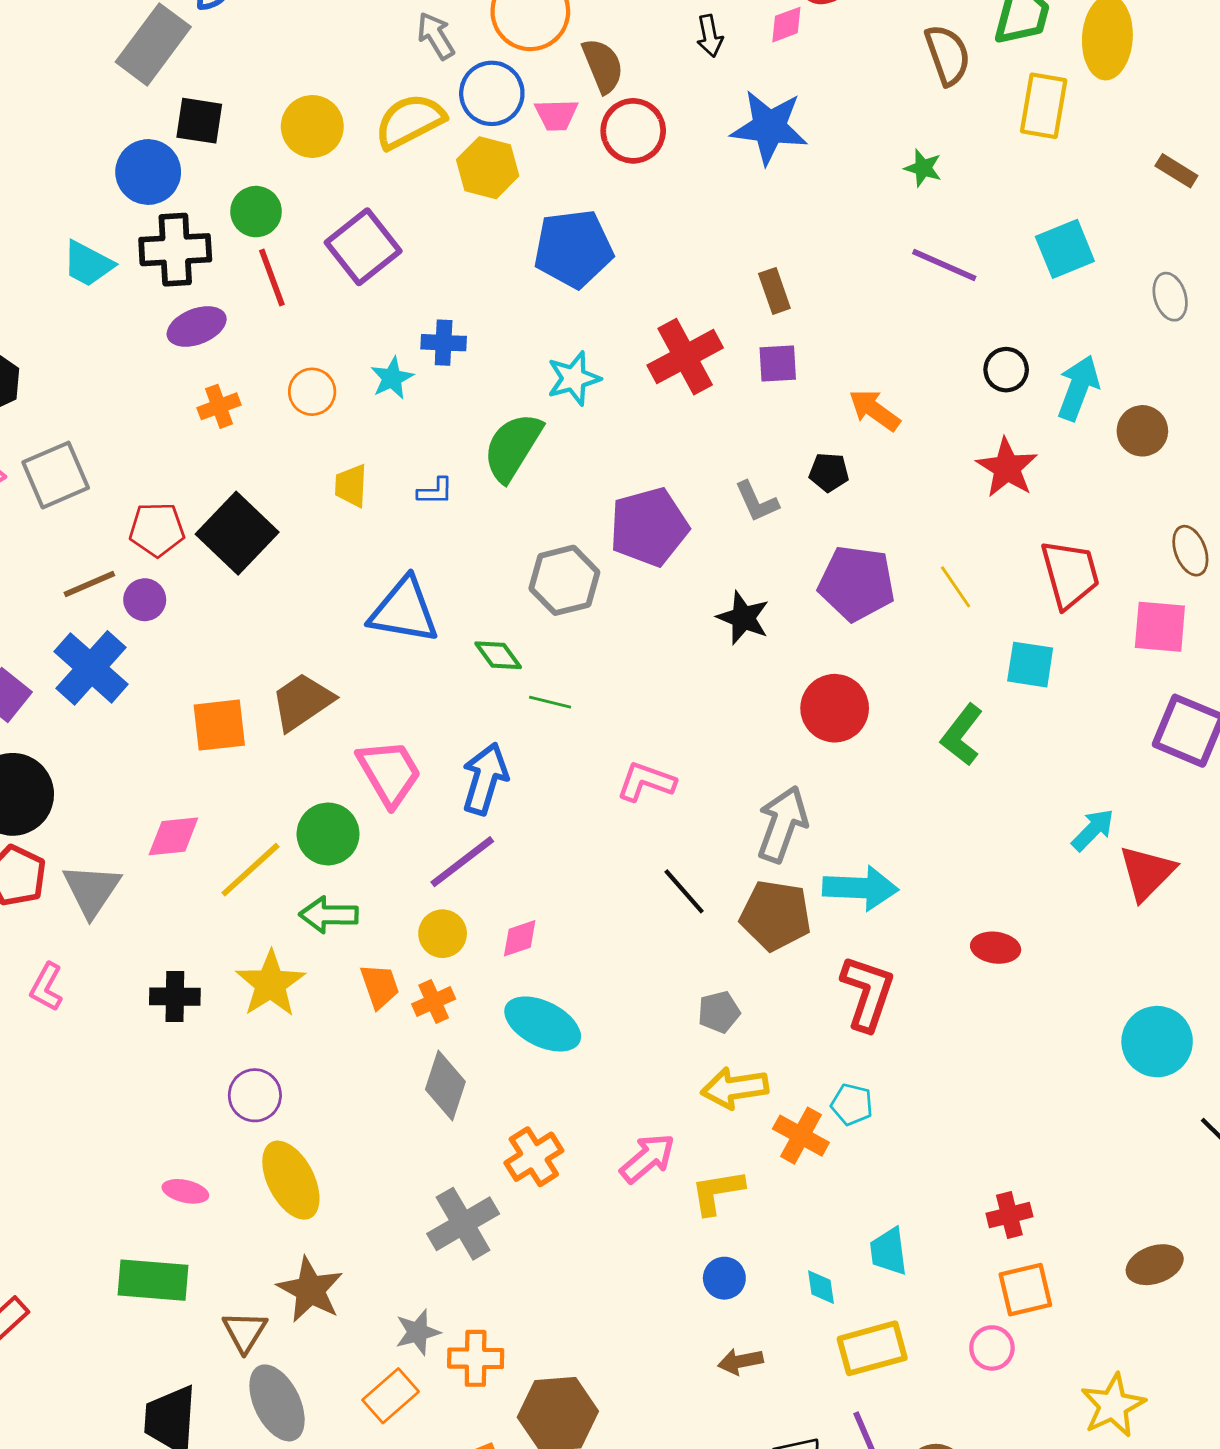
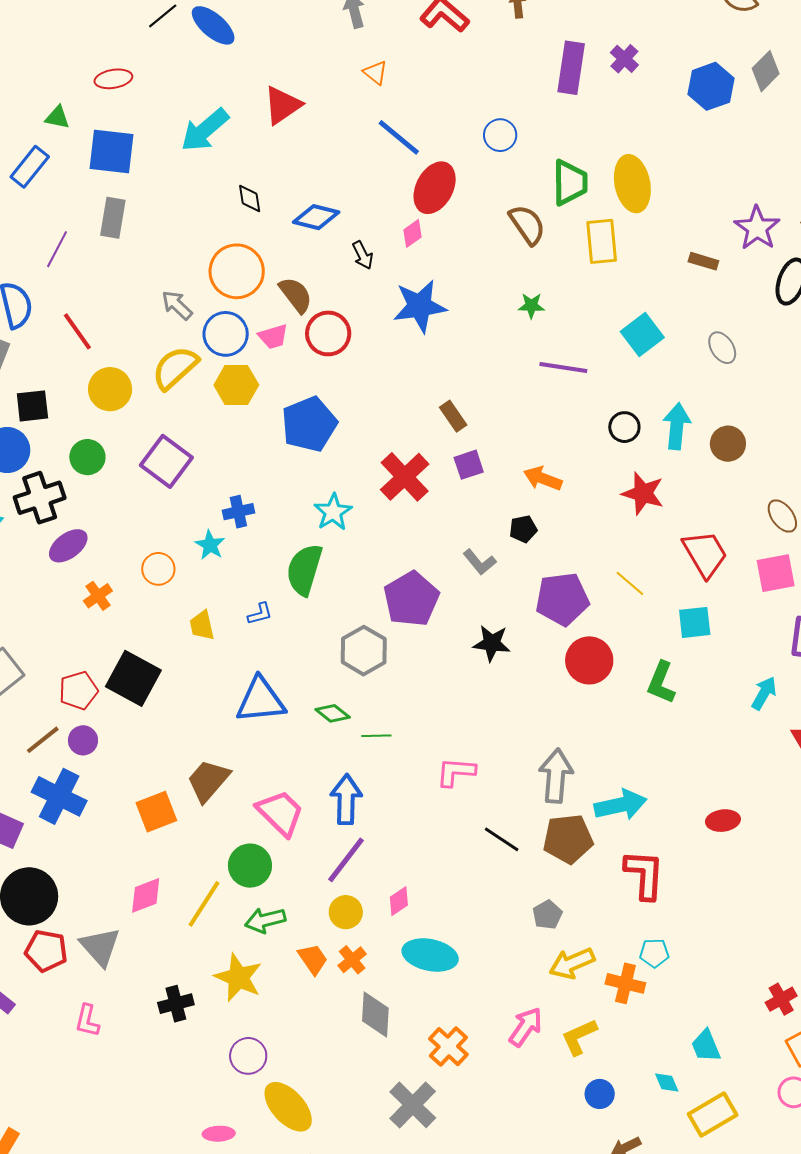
red line: (272, 277) -> (77, 331), moved
red circle: (835, 708) -> (589, 660), moved
cyan arrow: (1093, 830) -> (764, 693), moved

